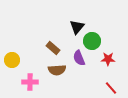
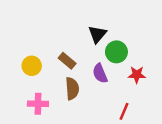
yellow circle: (12, 60) -> (32, 66), moved
brown semicircle: (57, 70) -> (72, 89), turned -90
red line: (111, 88) -> (124, 111), moved, turned 64

